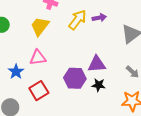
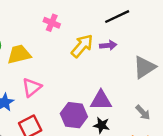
yellow trapezoid: (40, 26) -> (19, 54), moved, turned 35
pink triangle: (38, 58) -> (32, 87), turned -36

